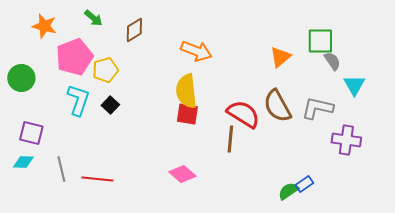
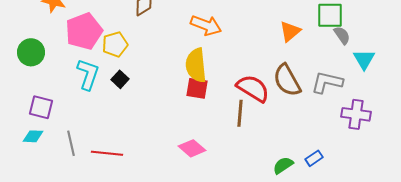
green semicircle: (288, 191) -> (283, 165), moved

